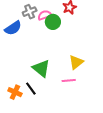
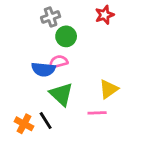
pink semicircle: (45, 15) -> (58, 62), moved
green circle: (53, 22) -> (66, 36), moved
blue semicircle: (13, 28) -> (43, 69), moved, turned 36

